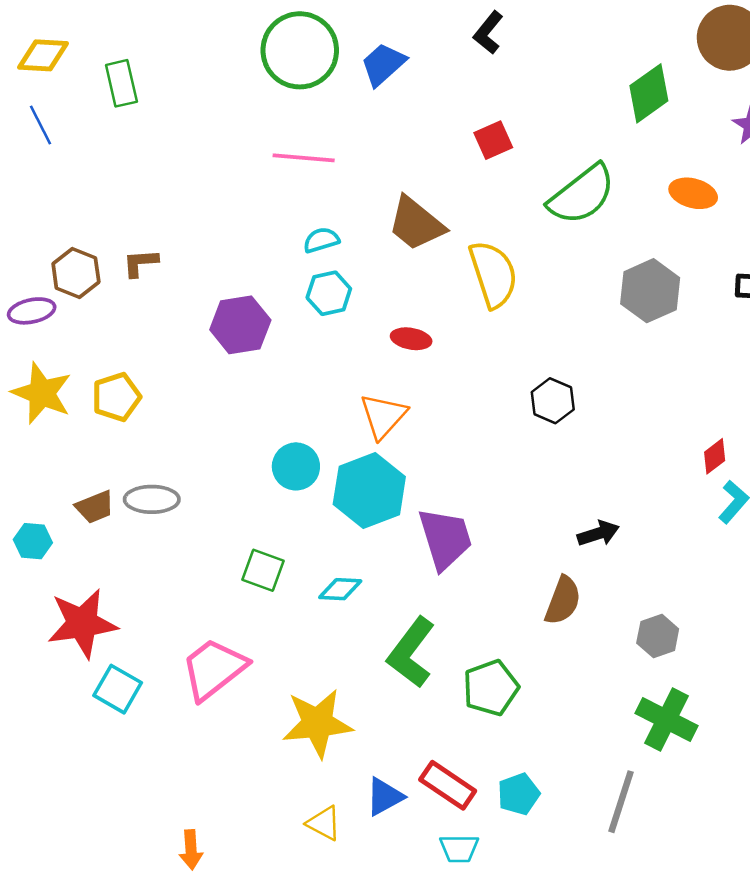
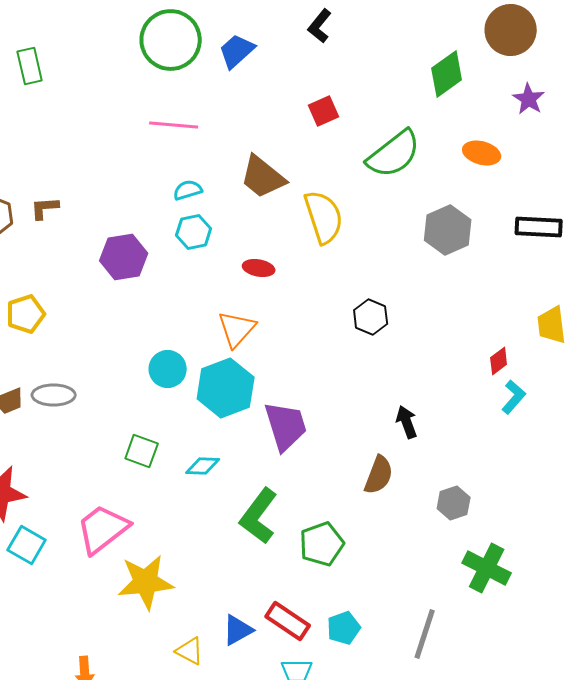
black arrow: (598, 534) -> (407, 422), turned -92
green cross: (667, 719) -> (487, 568), moved
yellow star: (317, 723) -> (146, 582), moved

